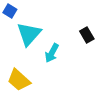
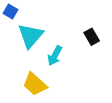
yellow trapezoid: (19, 80) -> (35, 84), moved

